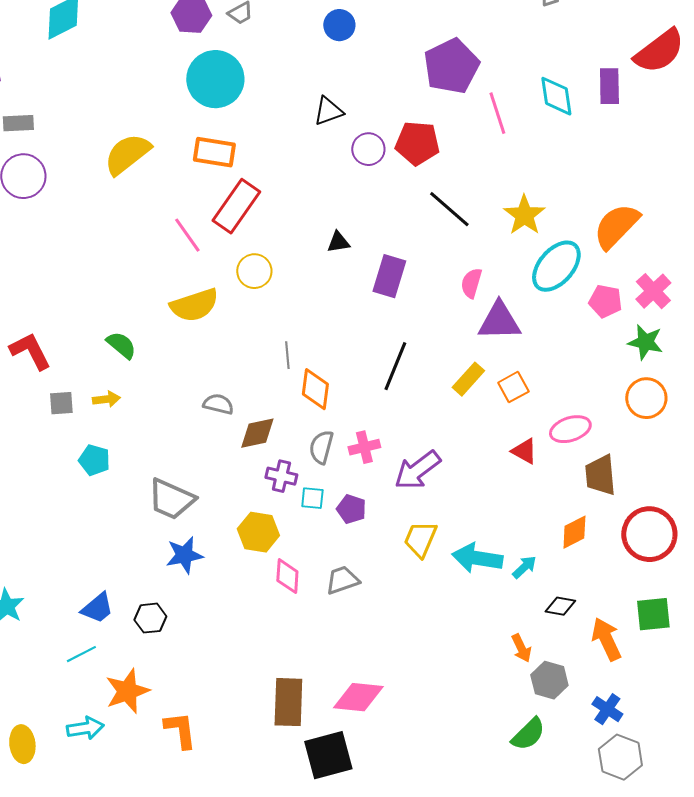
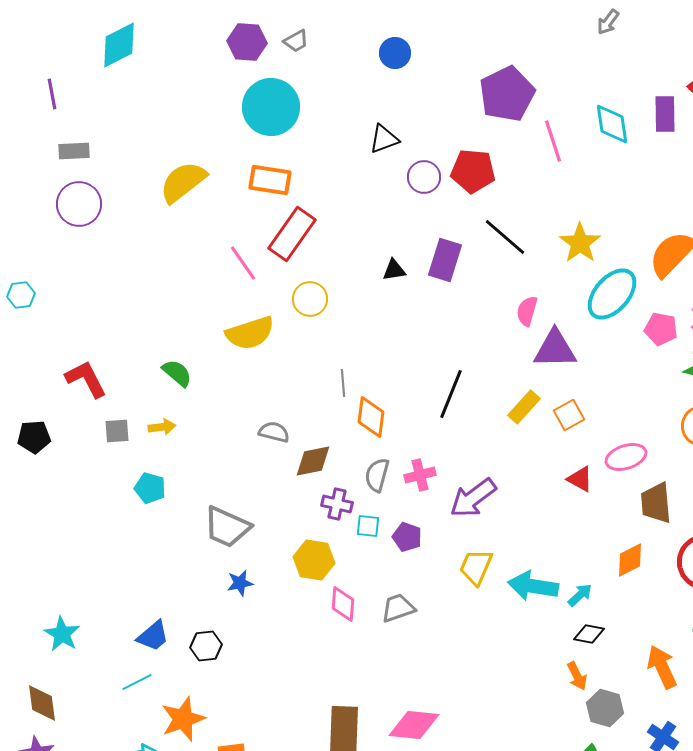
purple rectangle: (389, 276) -> (445, 260), moved
blue star: (184, 555) -> (240, 583), size x0.7
black diamond: (560, 606) -> (589, 634), moved

